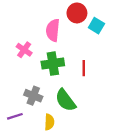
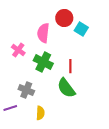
green cross: (53, 64) -> (43, 62), turned 36
green semicircle: (65, 100) -> (66, 88), moved

